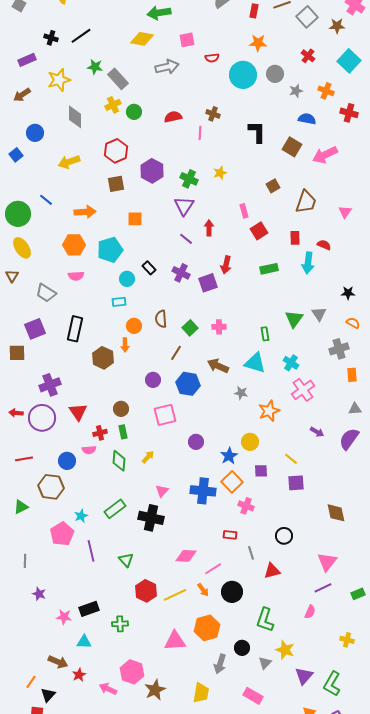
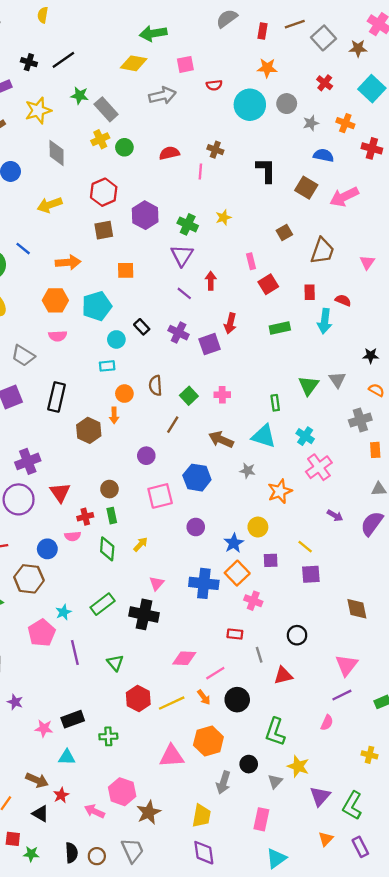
blue hexagon: (188, 384) -> (197, 478), moved
black triangle: (48, 695) -> (40, 814), moved, turned -42
pink rectangle: (253, 696) -> (261, 819), turned 72

